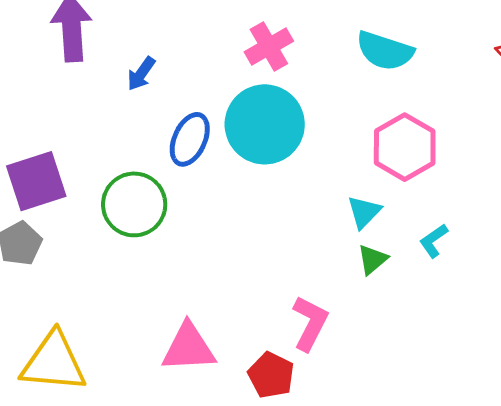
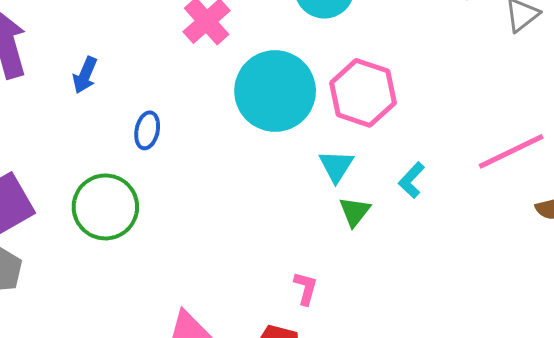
cyan circle: (265, 124) -> (275, 91), moved
blue ellipse: (190, 139) -> (147, 130), size x0.7
pink L-shape: (310, 323) -> (306, 288), size x0.6

